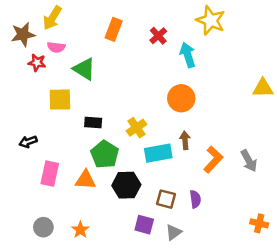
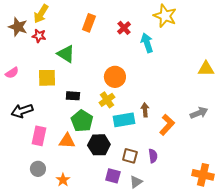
brown star: (23, 34) -> (18, 27), turned 30
pink semicircle: (56, 47) -> (12, 73), moved, turned -40
red star: (37, 63) -> (39, 36), moved
orange circle: (181, 98) -> (115, 77), moved
black arrow: (28, 142) -> (22, 111), size x1.5
gray arrow: (249, 161) -> (199, 113), moved, turned -84
orange cross: (259, 223) -> (203, 175), size x1.5
gray circle: (43, 227) -> (38, 169), moved

